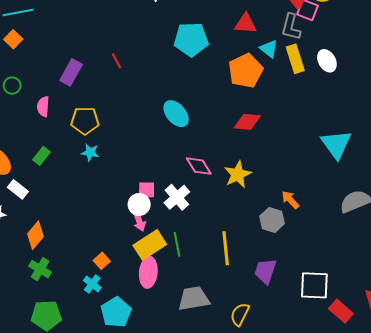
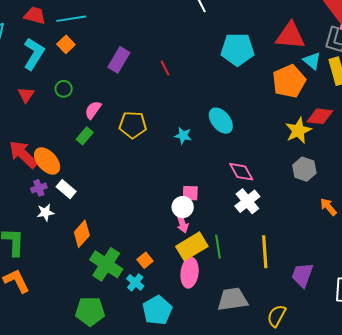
red triangle: (246, 24) -> (290, 36), size x1.4
purple rectangle: (71, 72) -> (119, 60), moved
pink semicircle: (43, 106) -> (93, 110), turned 30
red diamond: (247, 122) -> (320, 116), moved
cyan star: (90, 152) -> (183, 136), moved
green rectangle: (42, 156) -> (85, 136), moved
yellow star: (238, 174) -> (298, 131), moved
white cross: (177, 197) -> (247, 201), moved
gray hexagon: (272, 220) -> (304, 169), moved
green cross: (40, 269) -> (106, 264), moved, size x1.5

